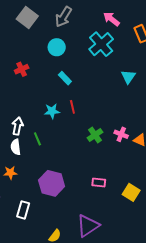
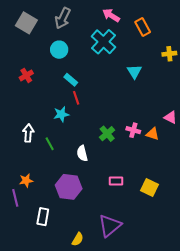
red line: (72, 107) -> (76, 98), moved
white semicircle: (16, 147) -> (82, 153), moved

